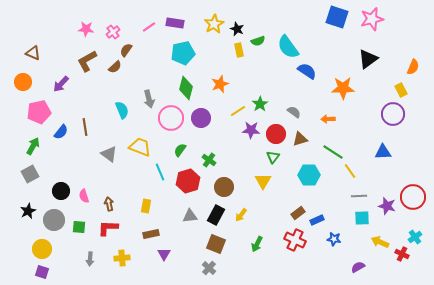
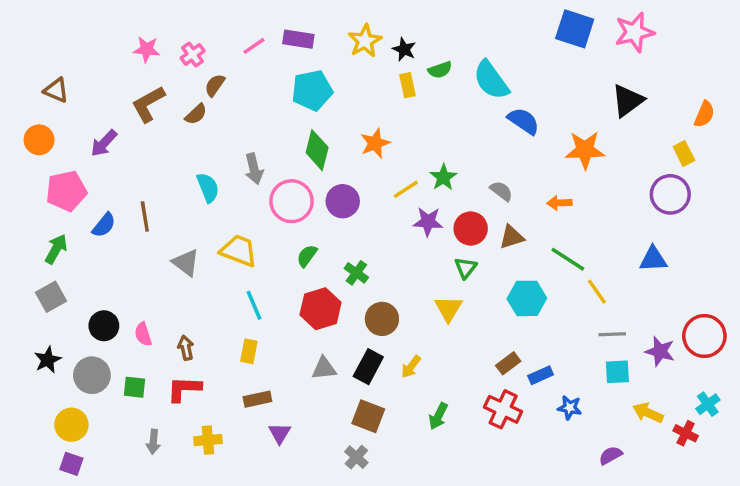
cyan line: (160, 172) -> (254, 305), moved

